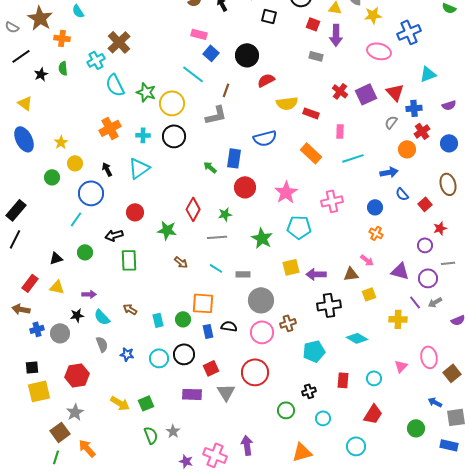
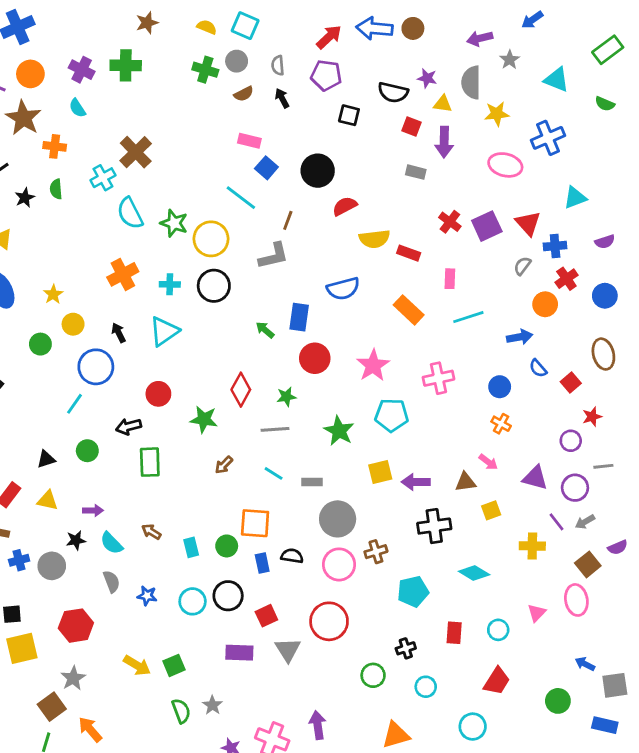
brown arrow: (181, 262) -> (224, 465), turned 96
brown square: (452, 373) -> (588, 564), moved

